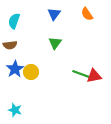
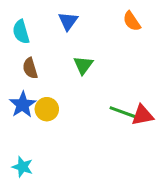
blue triangle: (54, 14) -> (68, 21), moved
cyan semicircle: (14, 21) -> (21, 32), turned -35
brown semicircle: (10, 45) -> (30, 68), moved, turned 80

